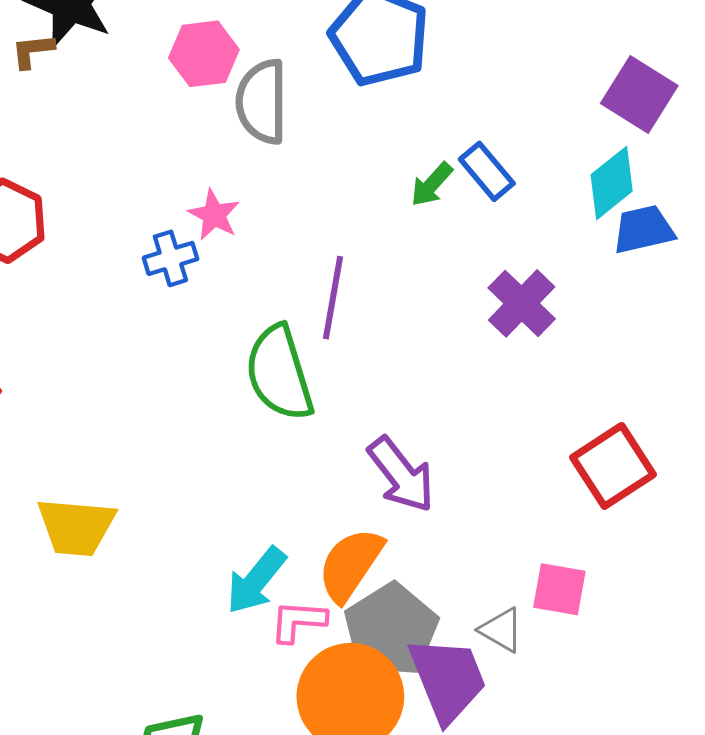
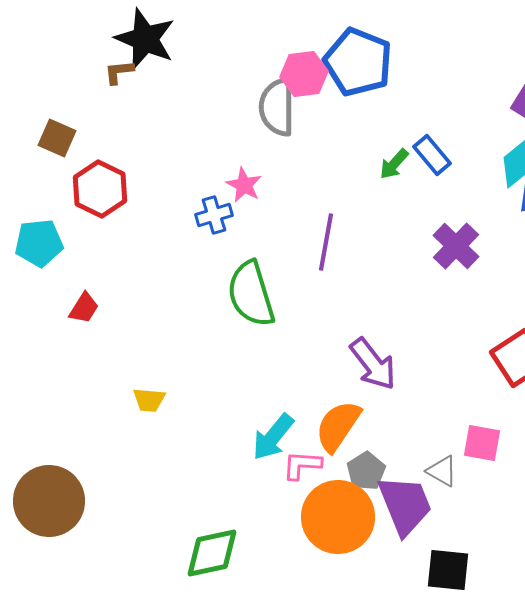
pink hexagon: (204, 54) -> (304, 74), moved
green semicircle: (279, 373) -> (251, 294), moved
yellow trapezoid: (76, 527) -> (149, 400), size x0.6
gray pentagon: (391, 630) -> (366, 471), size x0.6

